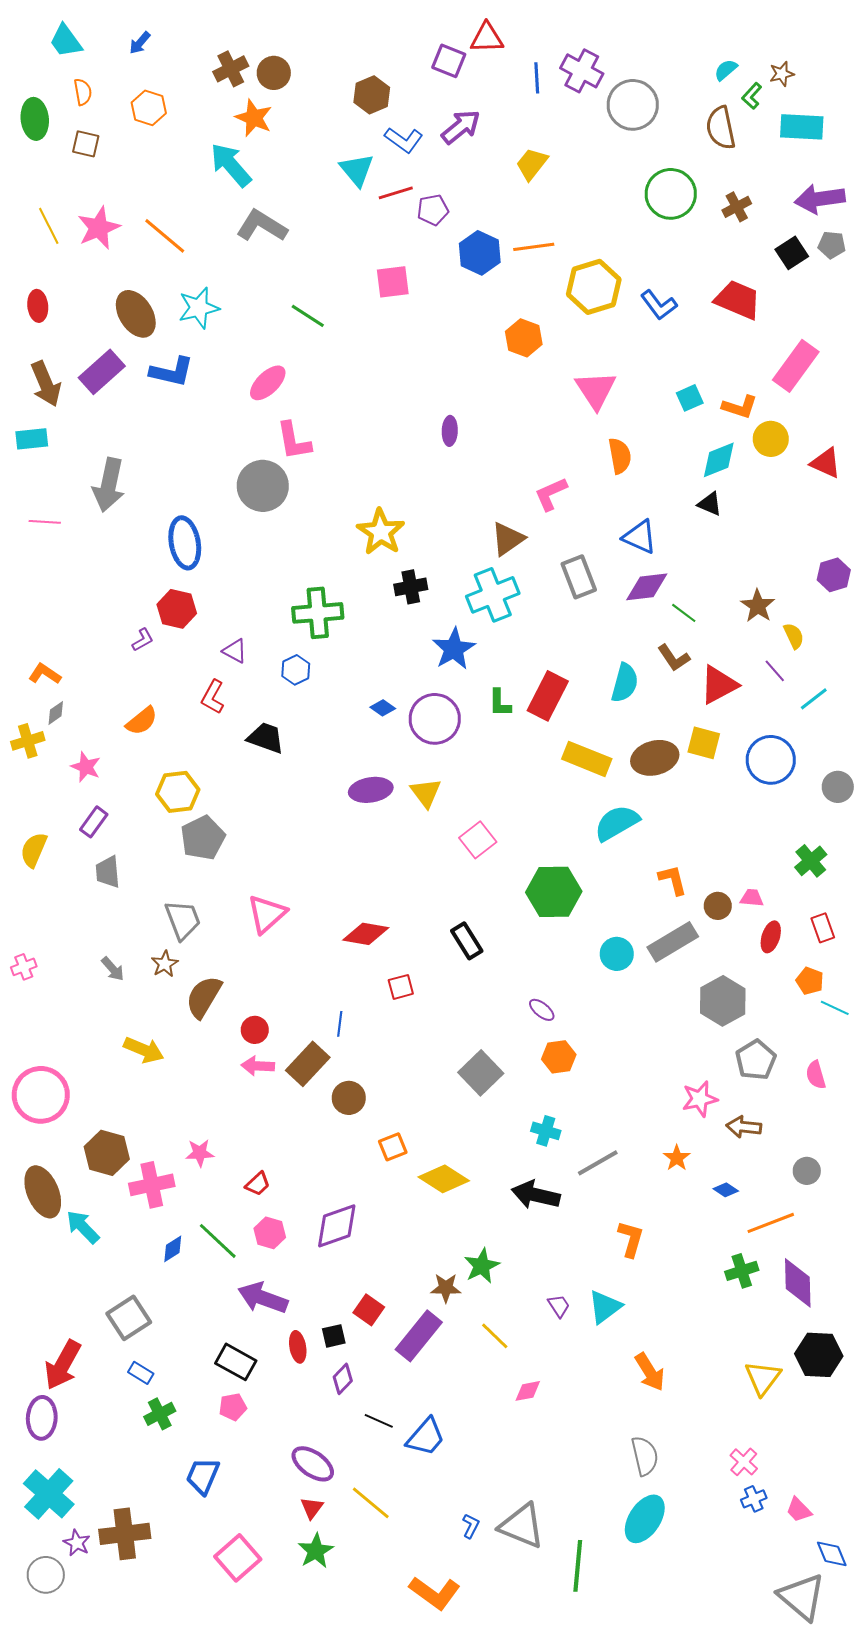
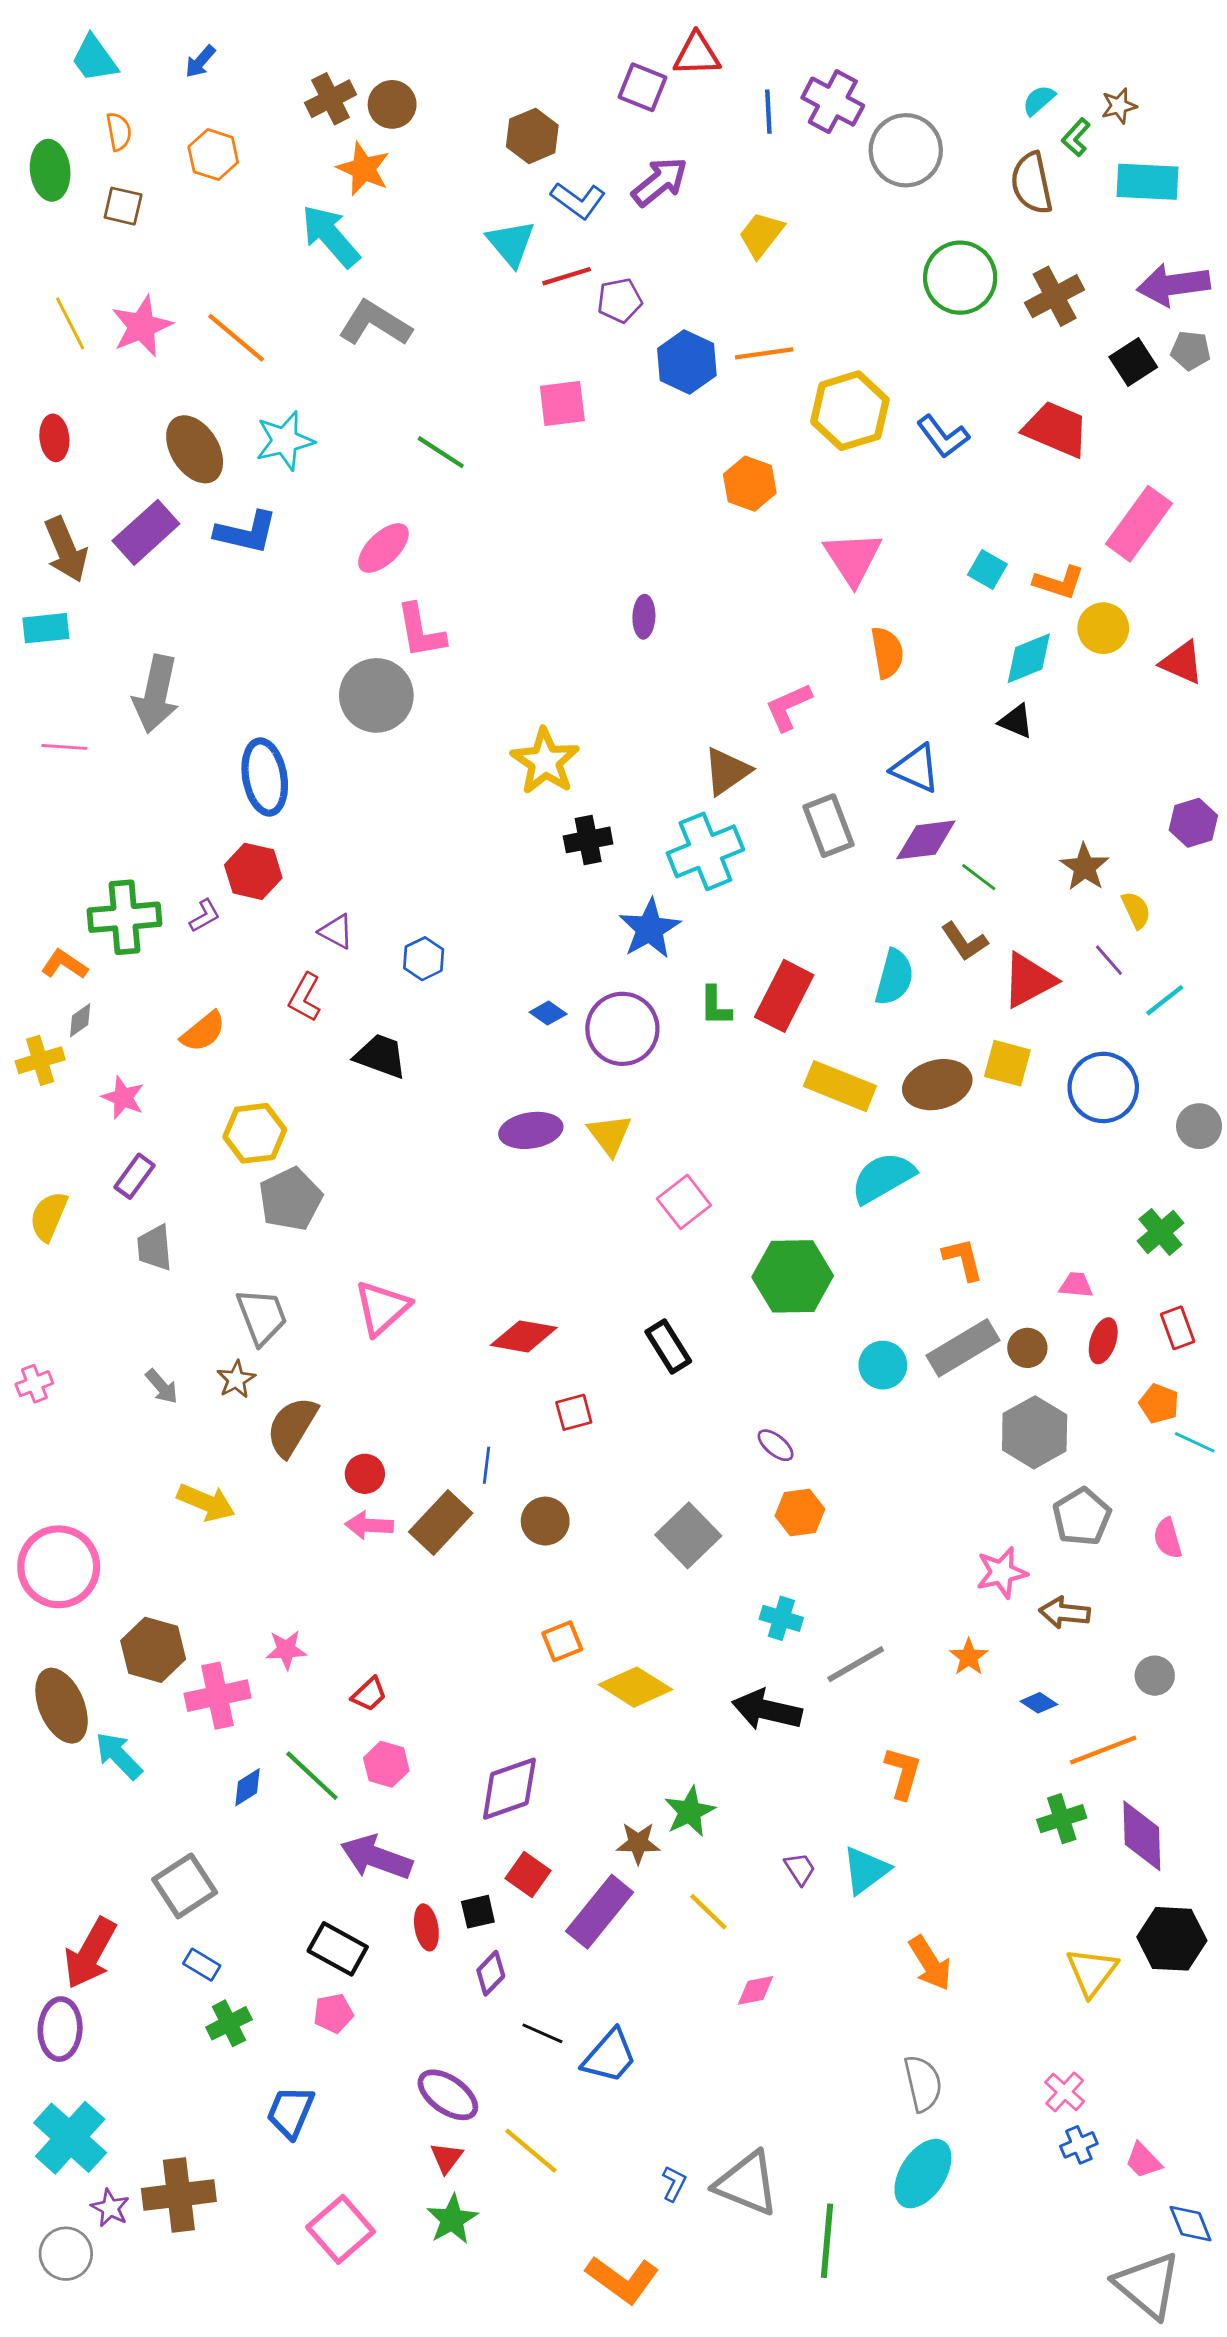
brown cross: (737, 207) -> (1055, 296), size x1.4
cyan square: (690, 398) -> (987, 569), turned -36
green cross: (318, 613) -> (124, 917), moved
brown circle: (718, 906) -> (1027, 1348), moved
brown circle: (349, 1098) -> (545, 1521), moved
purple diamond: (337, 1226) -> (509, 1789), moved

